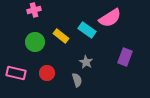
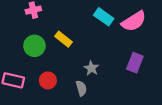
pink semicircle: (110, 18) -> (134, 21), moved
cyan rectangle: (87, 30) -> (104, 17), moved

